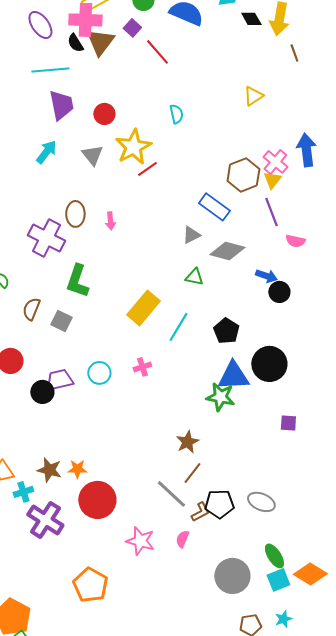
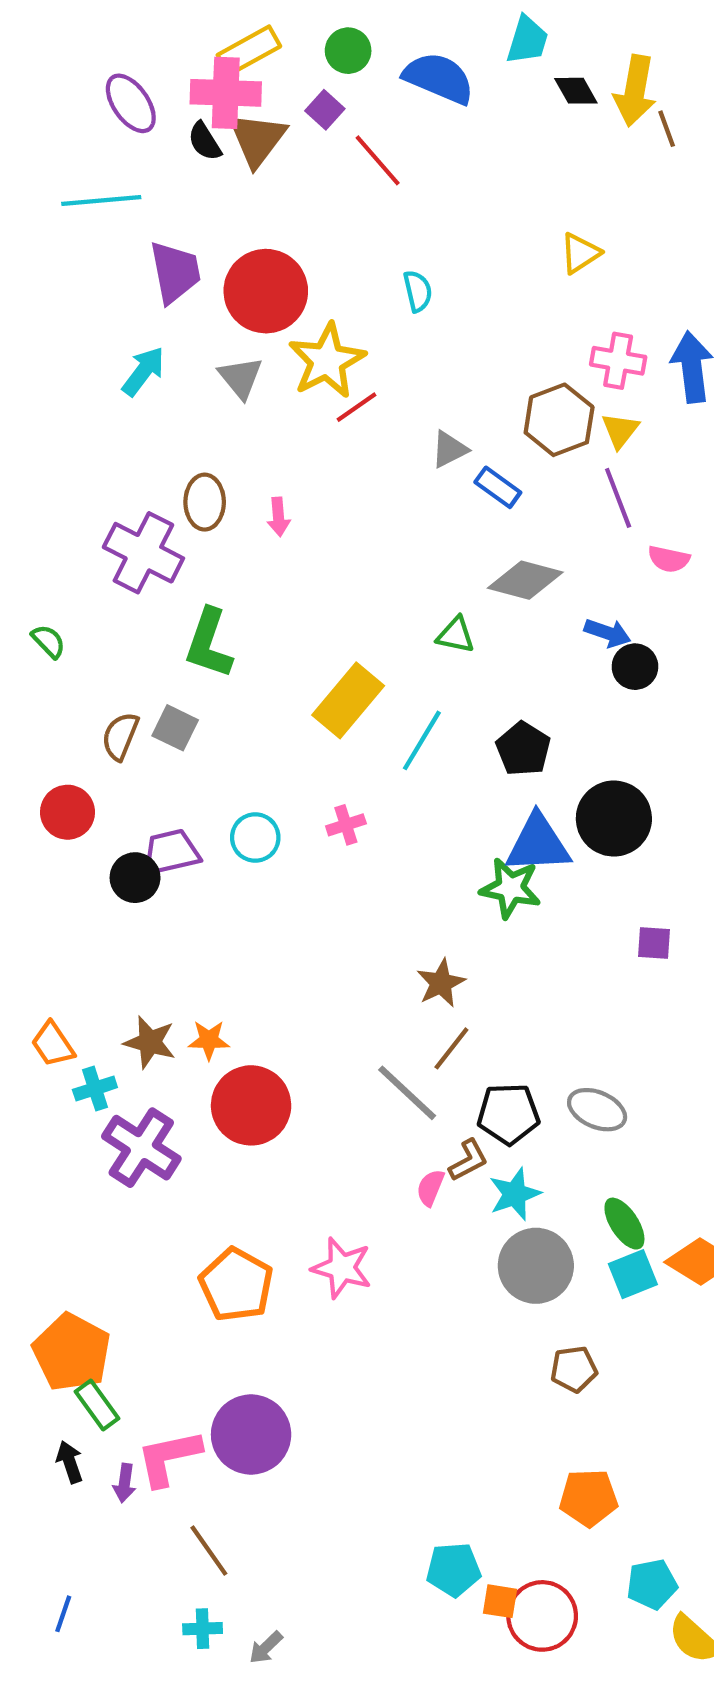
brown line: (294, 53) -> (667, 129), moved
cyan line: (50, 70) -> (101, 200), moved
red circle: (104, 114) -> (266, 291), size x1.8
pink cross: (275, 162) -> (618, 361), moved, turned -30
blue rectangle: (214, 207) -> (498, 487), size x0.7
gray triangle: (191, 235) -> (449, 449), moved
brown semicircle: (31, 309) -> (120, 736), moved
brown L-shape: (200, 512) -> (468, 1160), moved
pink star: (140, 541) -> (342, 1268), moved
cyan star: (283, 619) -> (515, 1194), moved, size x1.4

